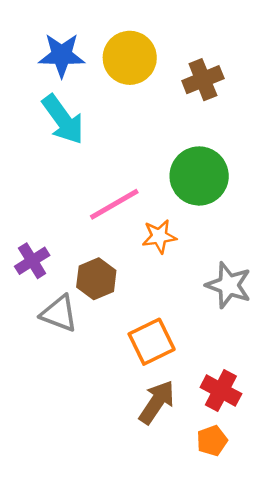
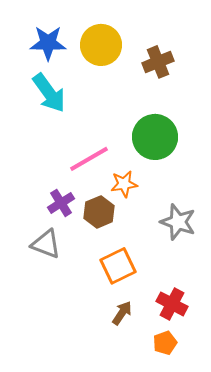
purple cross: (32, 261) -> (61, 203), moved
brown hexagon: (96, 279) -> (99, 212), moved
brown arrow: (157, 402) -> (122, 313), size x0.7

